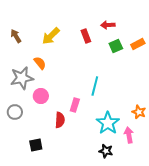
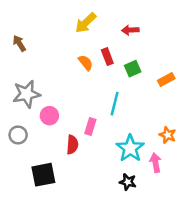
yellow arrow: (51, 36) -> (86, 23), moved
red rectangle: (86, 36) -> (107, 57), moved
orange rectangle: (138, 44) -> (166, 80), moved
green square: (116, 46) -> (133, 69), moved
orange semicircle: (40, 63) -> (86, 63), moved
black square: (36, 145) -> (43, 175), size x1.5

